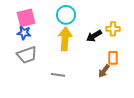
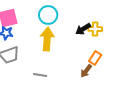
black arrow: (94, 36) -> (83, 29), moved
orange rectangle: (113, 58) -> (95, 58), turned 32

